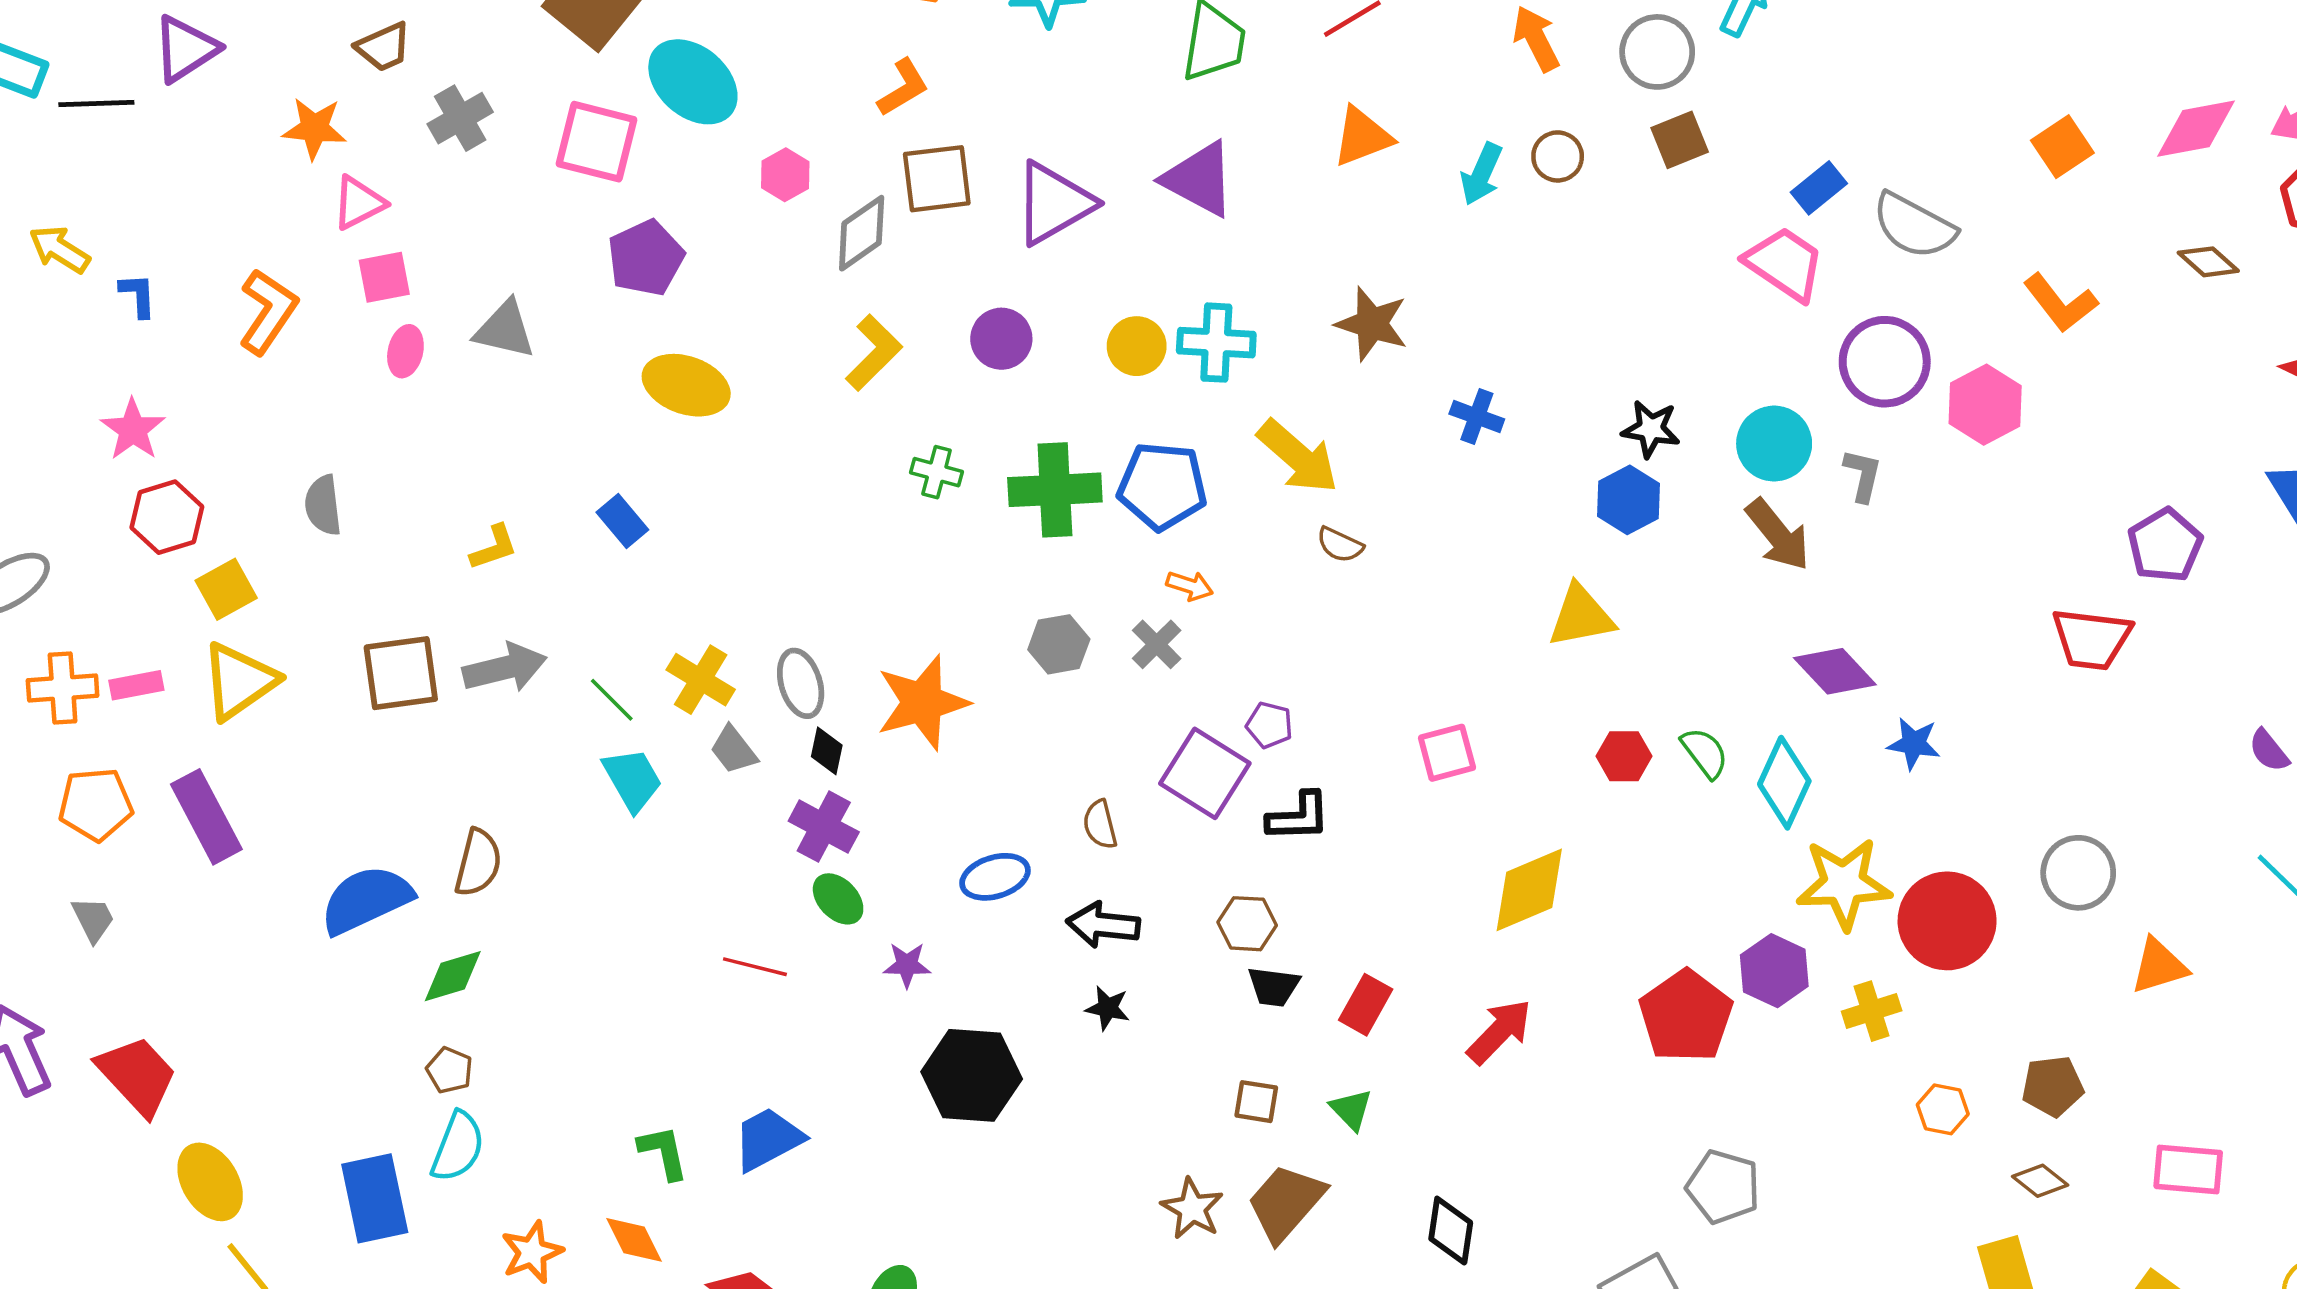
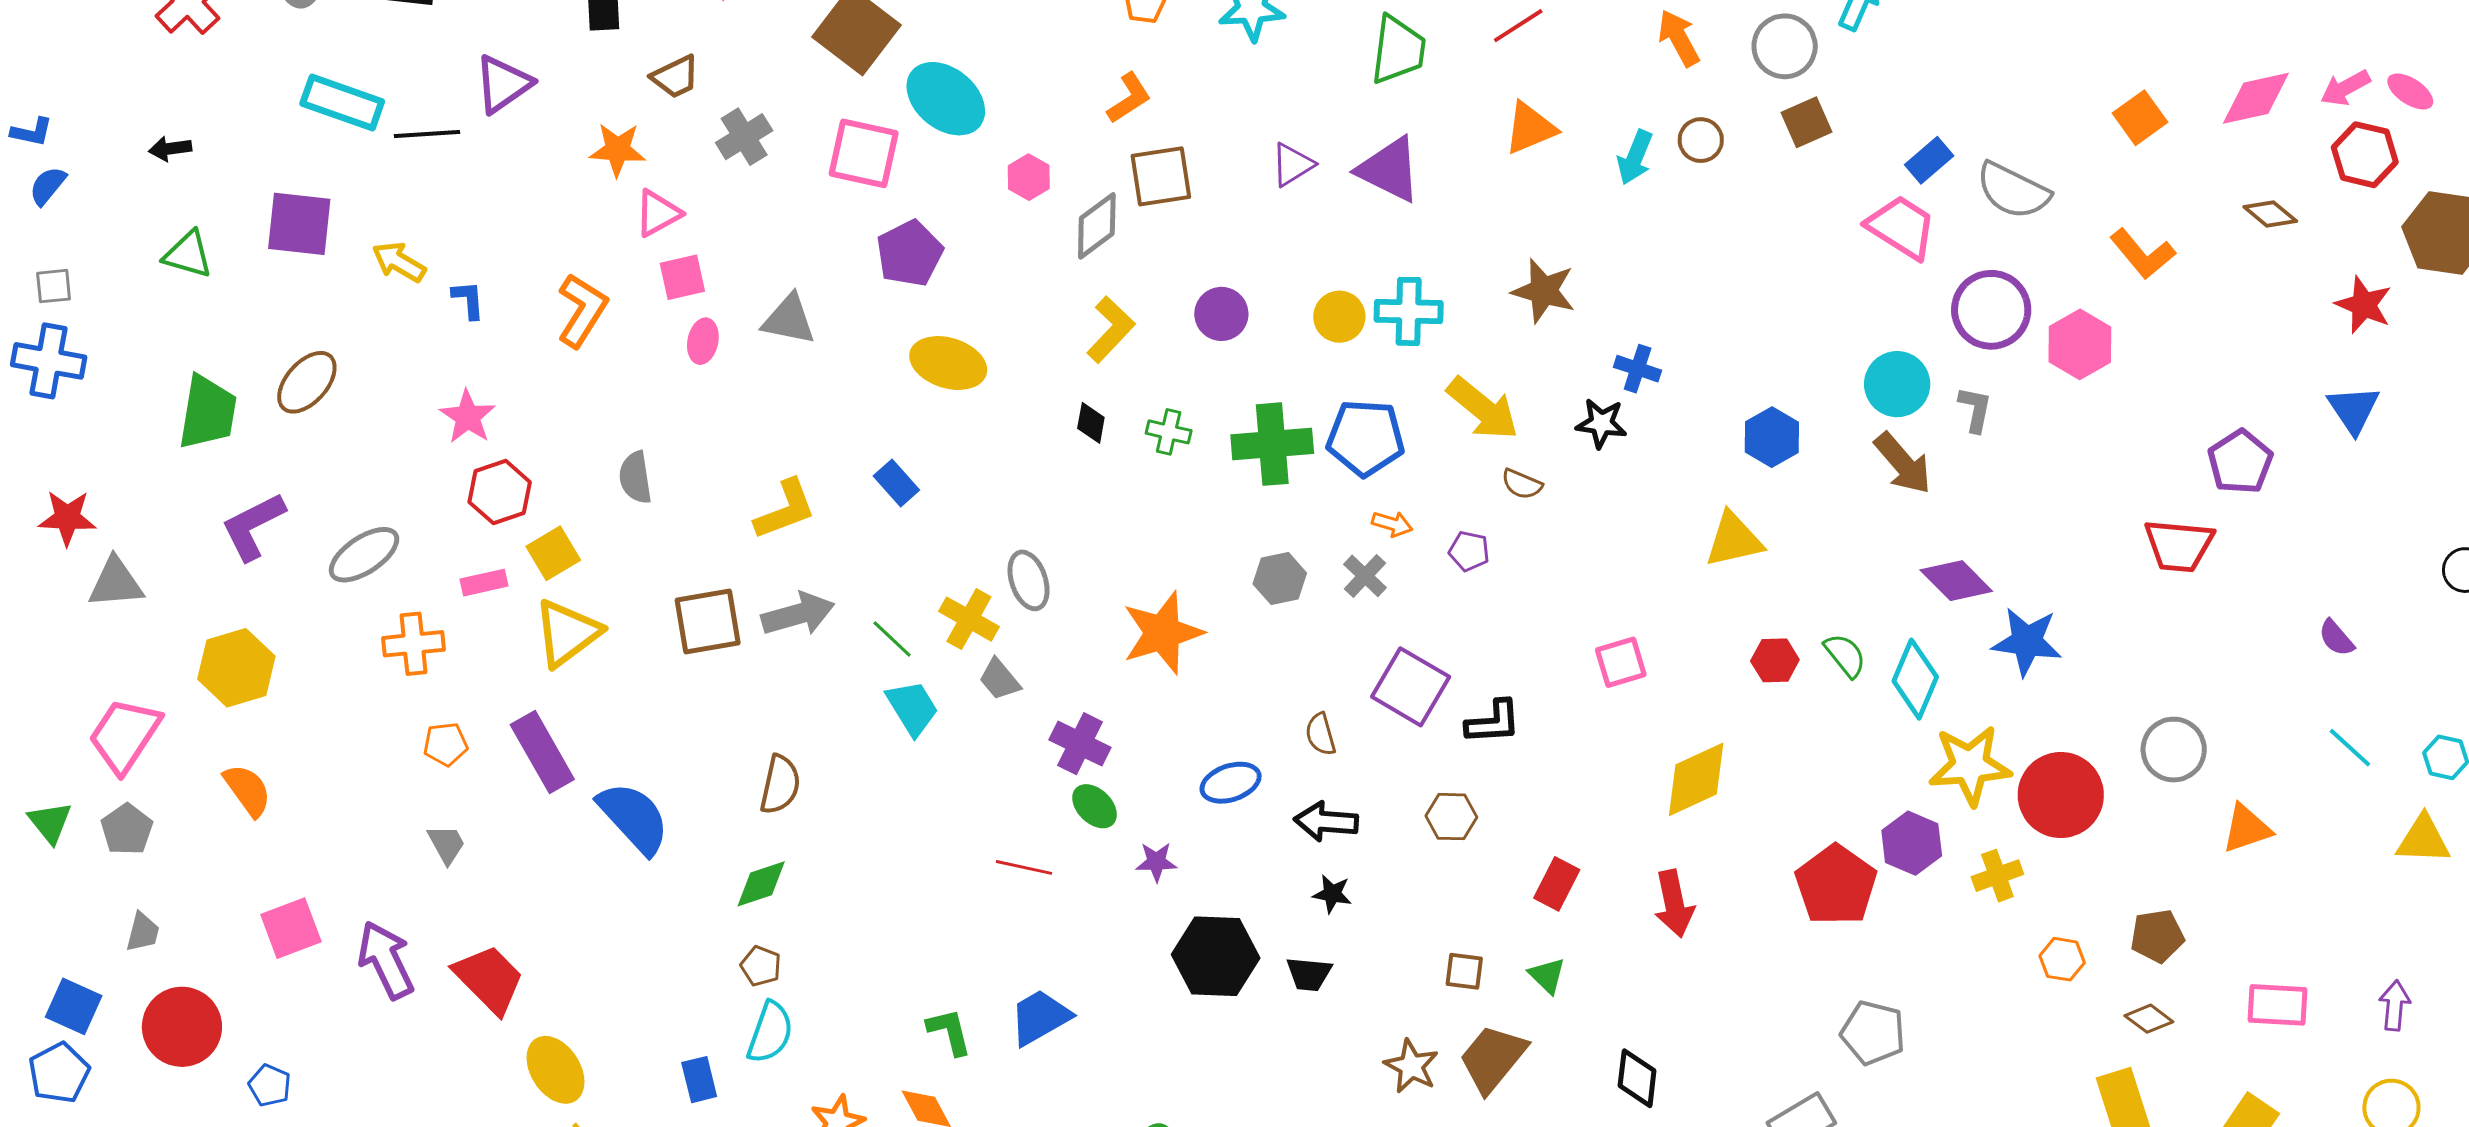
purple triangle: (1054, 203) -> (1292, 165), moved, size x0.6
black star: (1651, 429) -> (1601, 423), moved
yellow L-shape: (494, 547) -> (785, 510), size x1.5
gray ellipse: (801, 683) -> (1029, 580), moved
pink rectangle: (136, 685) -> (484, 583), moved
purple pentagon: (1269, 725) -> (1469, 551), moved
blue star: (1914, 744) -> (2027, 642), size x1.5
black diamond: (827, 751) -> (1091, 423), moved
orange pentagon: (96, 804) -> (445, 744), size x0.7
blue semicircle: (366, 900) -> (634, 818), moved, turned 74
black trapezoid: (1274, 987) -> (1309, 974), moved
red arrow: (1499, 1032) -> (1674, 904), turned 126
blue rectangle: (375, 1198) -> (699, 1080), size x0.6

